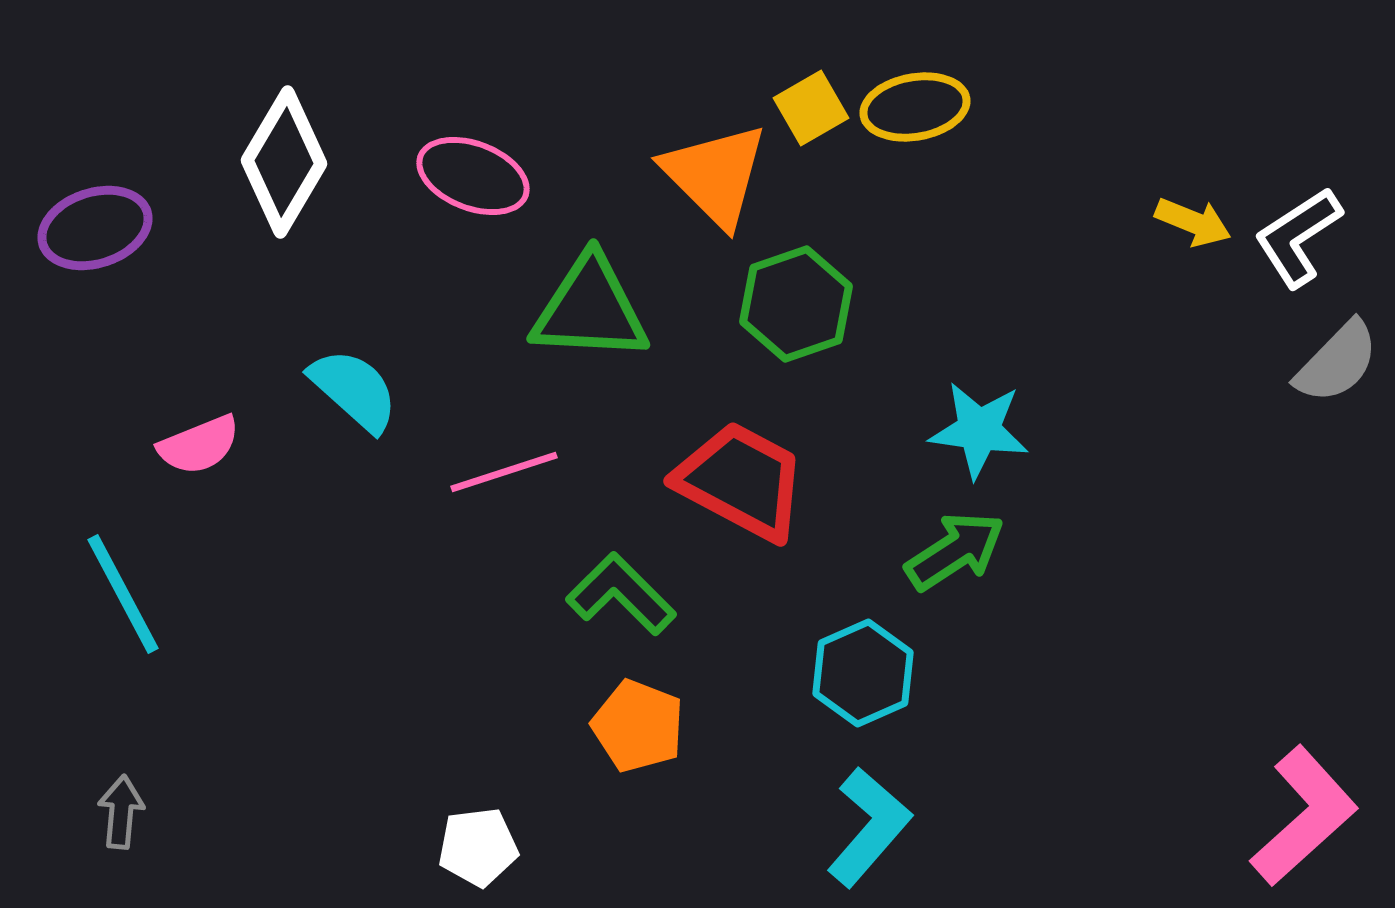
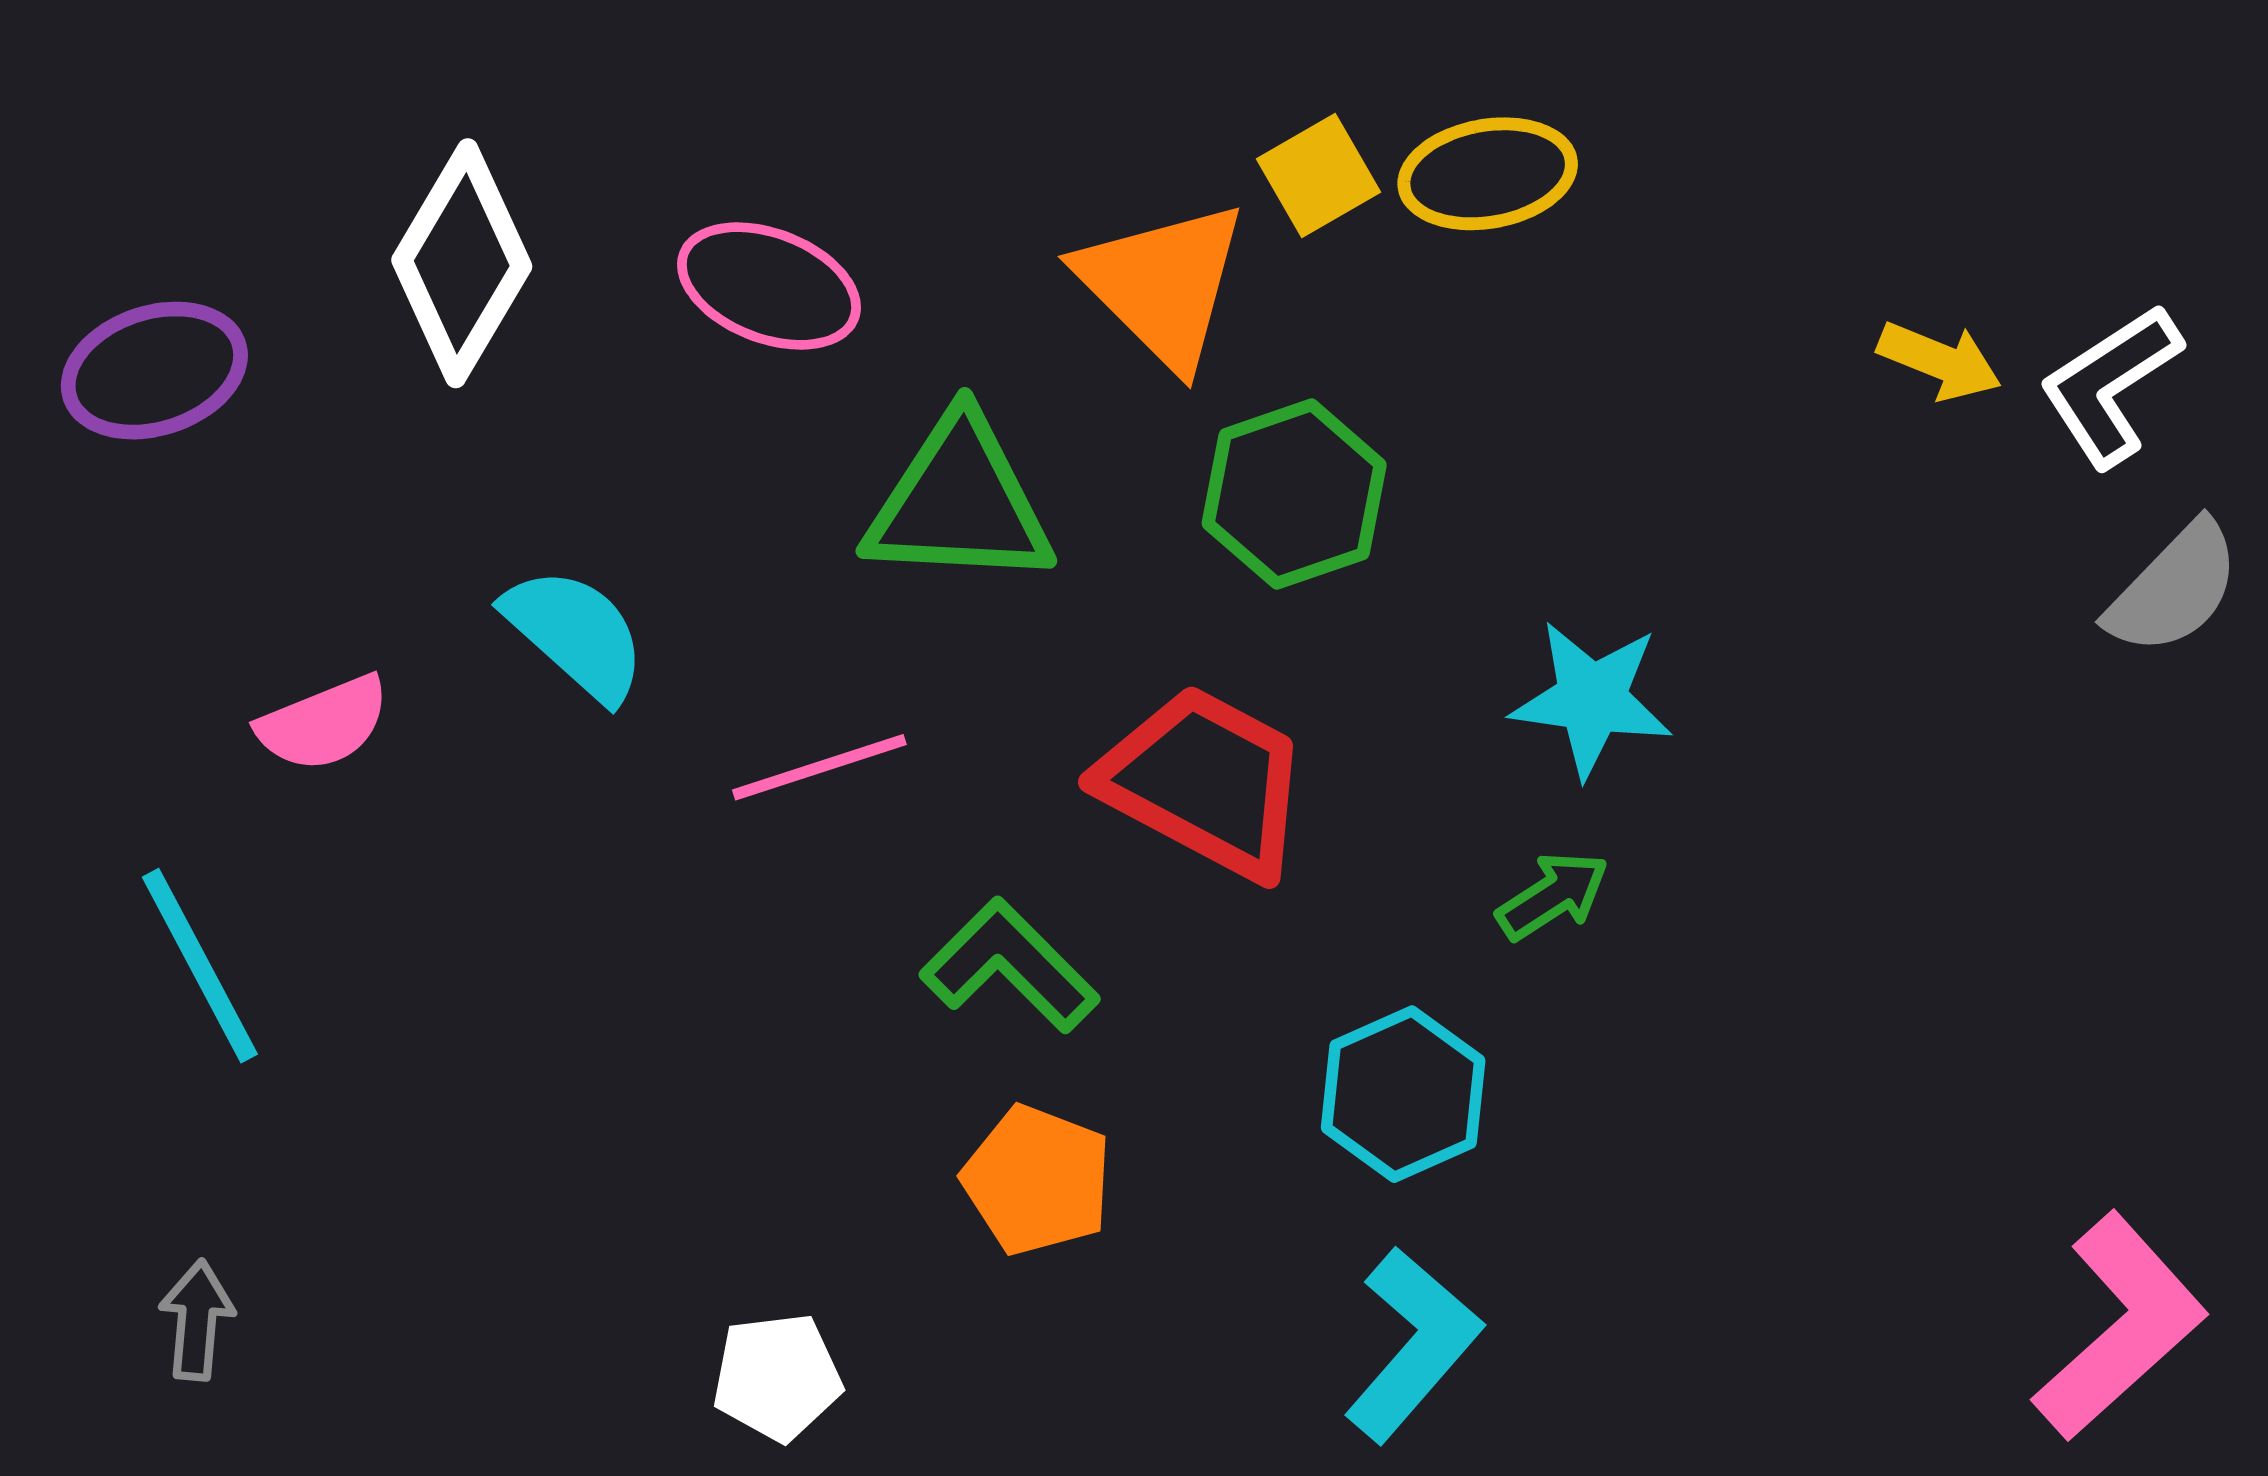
green arrow: (955, 551) -> (1553, 896), size x0.7

